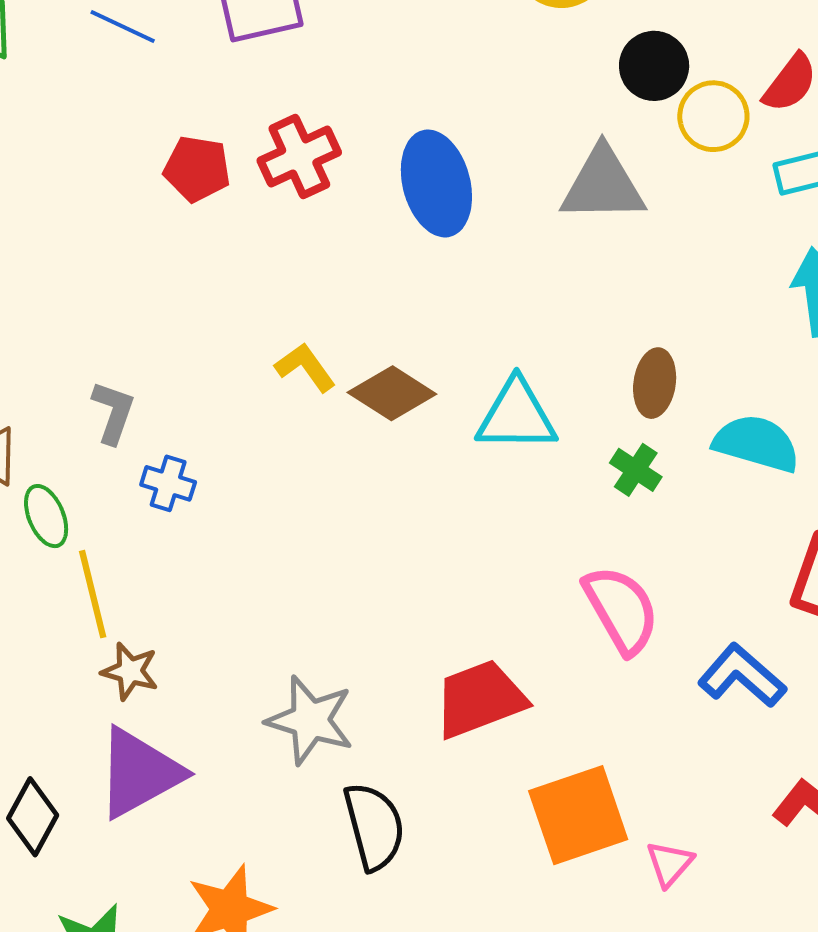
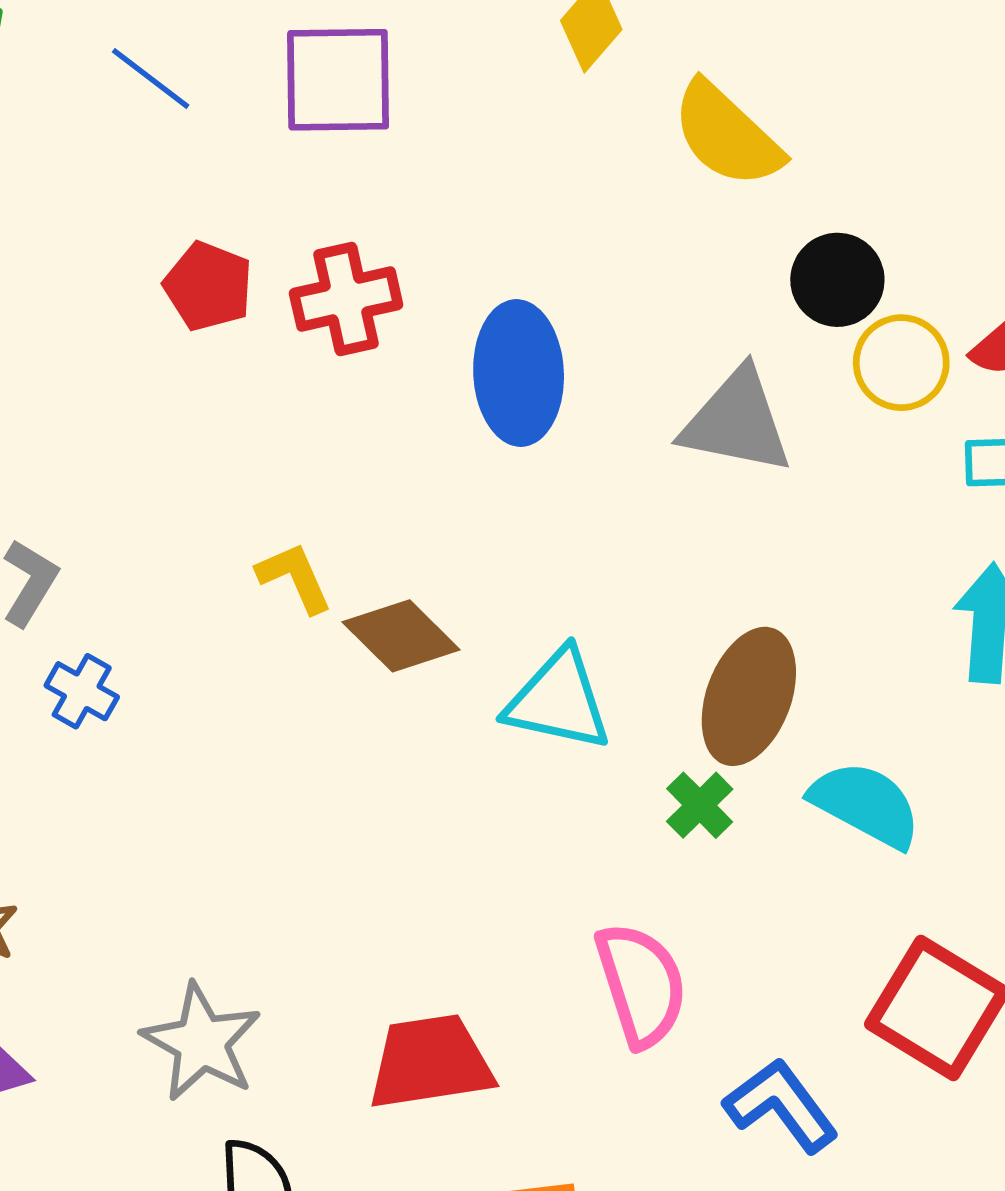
brown ellipse: (655, 383) -> (749, 696), size x1.5

